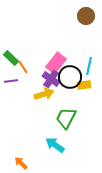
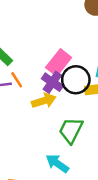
orange line: (23, 67) -> (17, 80), moved

